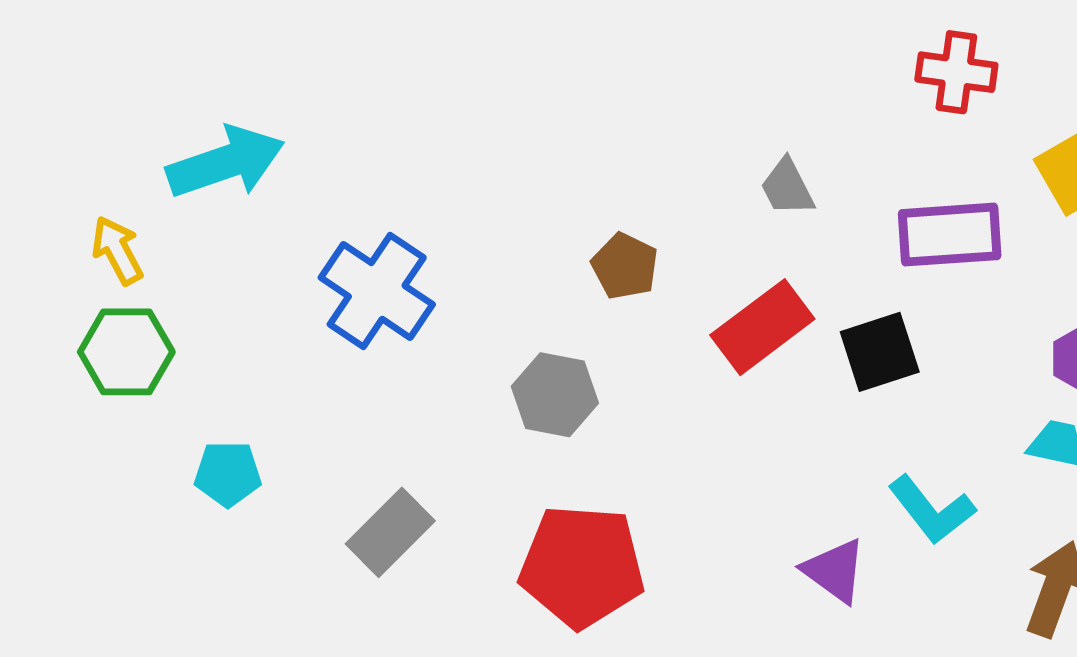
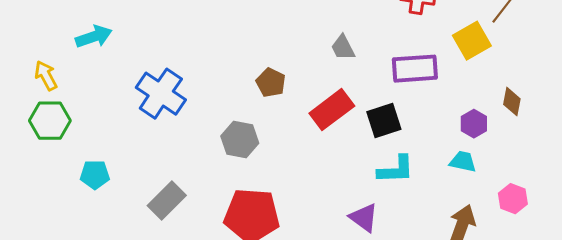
cyan arrow: (226, 162) -> (94, 37), size x0.7
cyan L-shape: (932, 510) -> (396, 170), moved, turned -54

